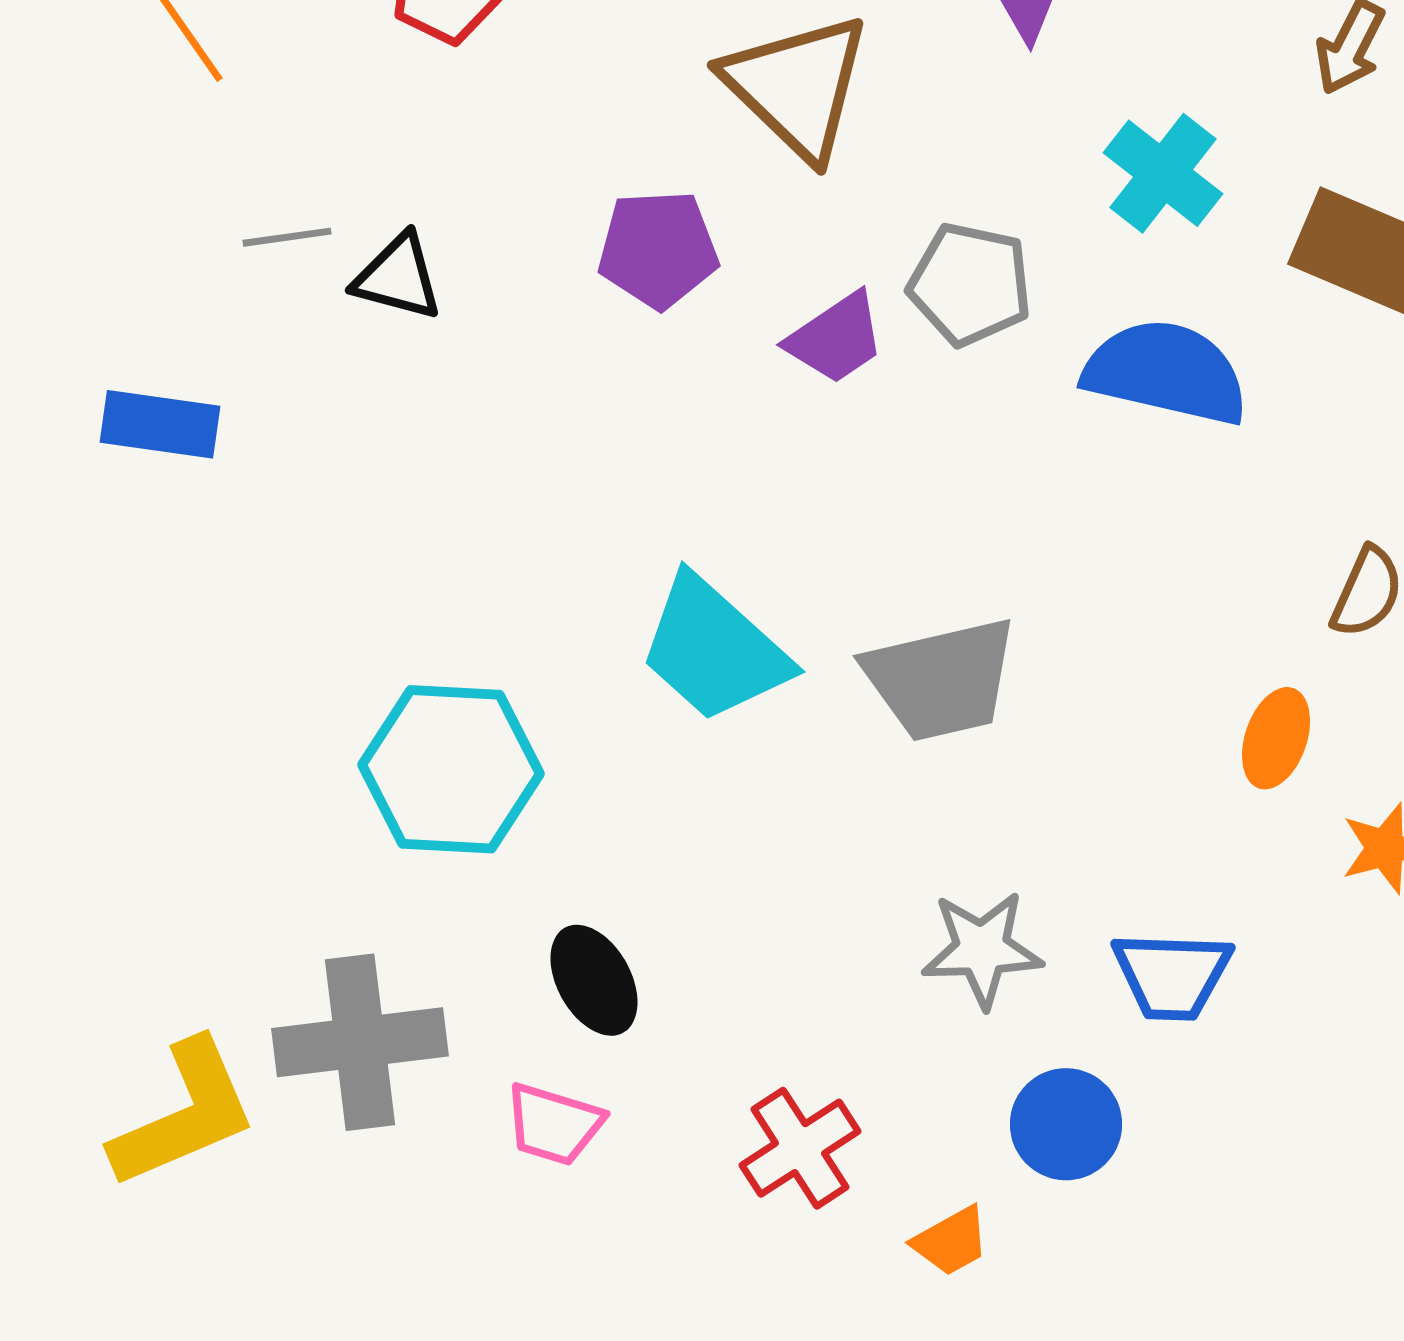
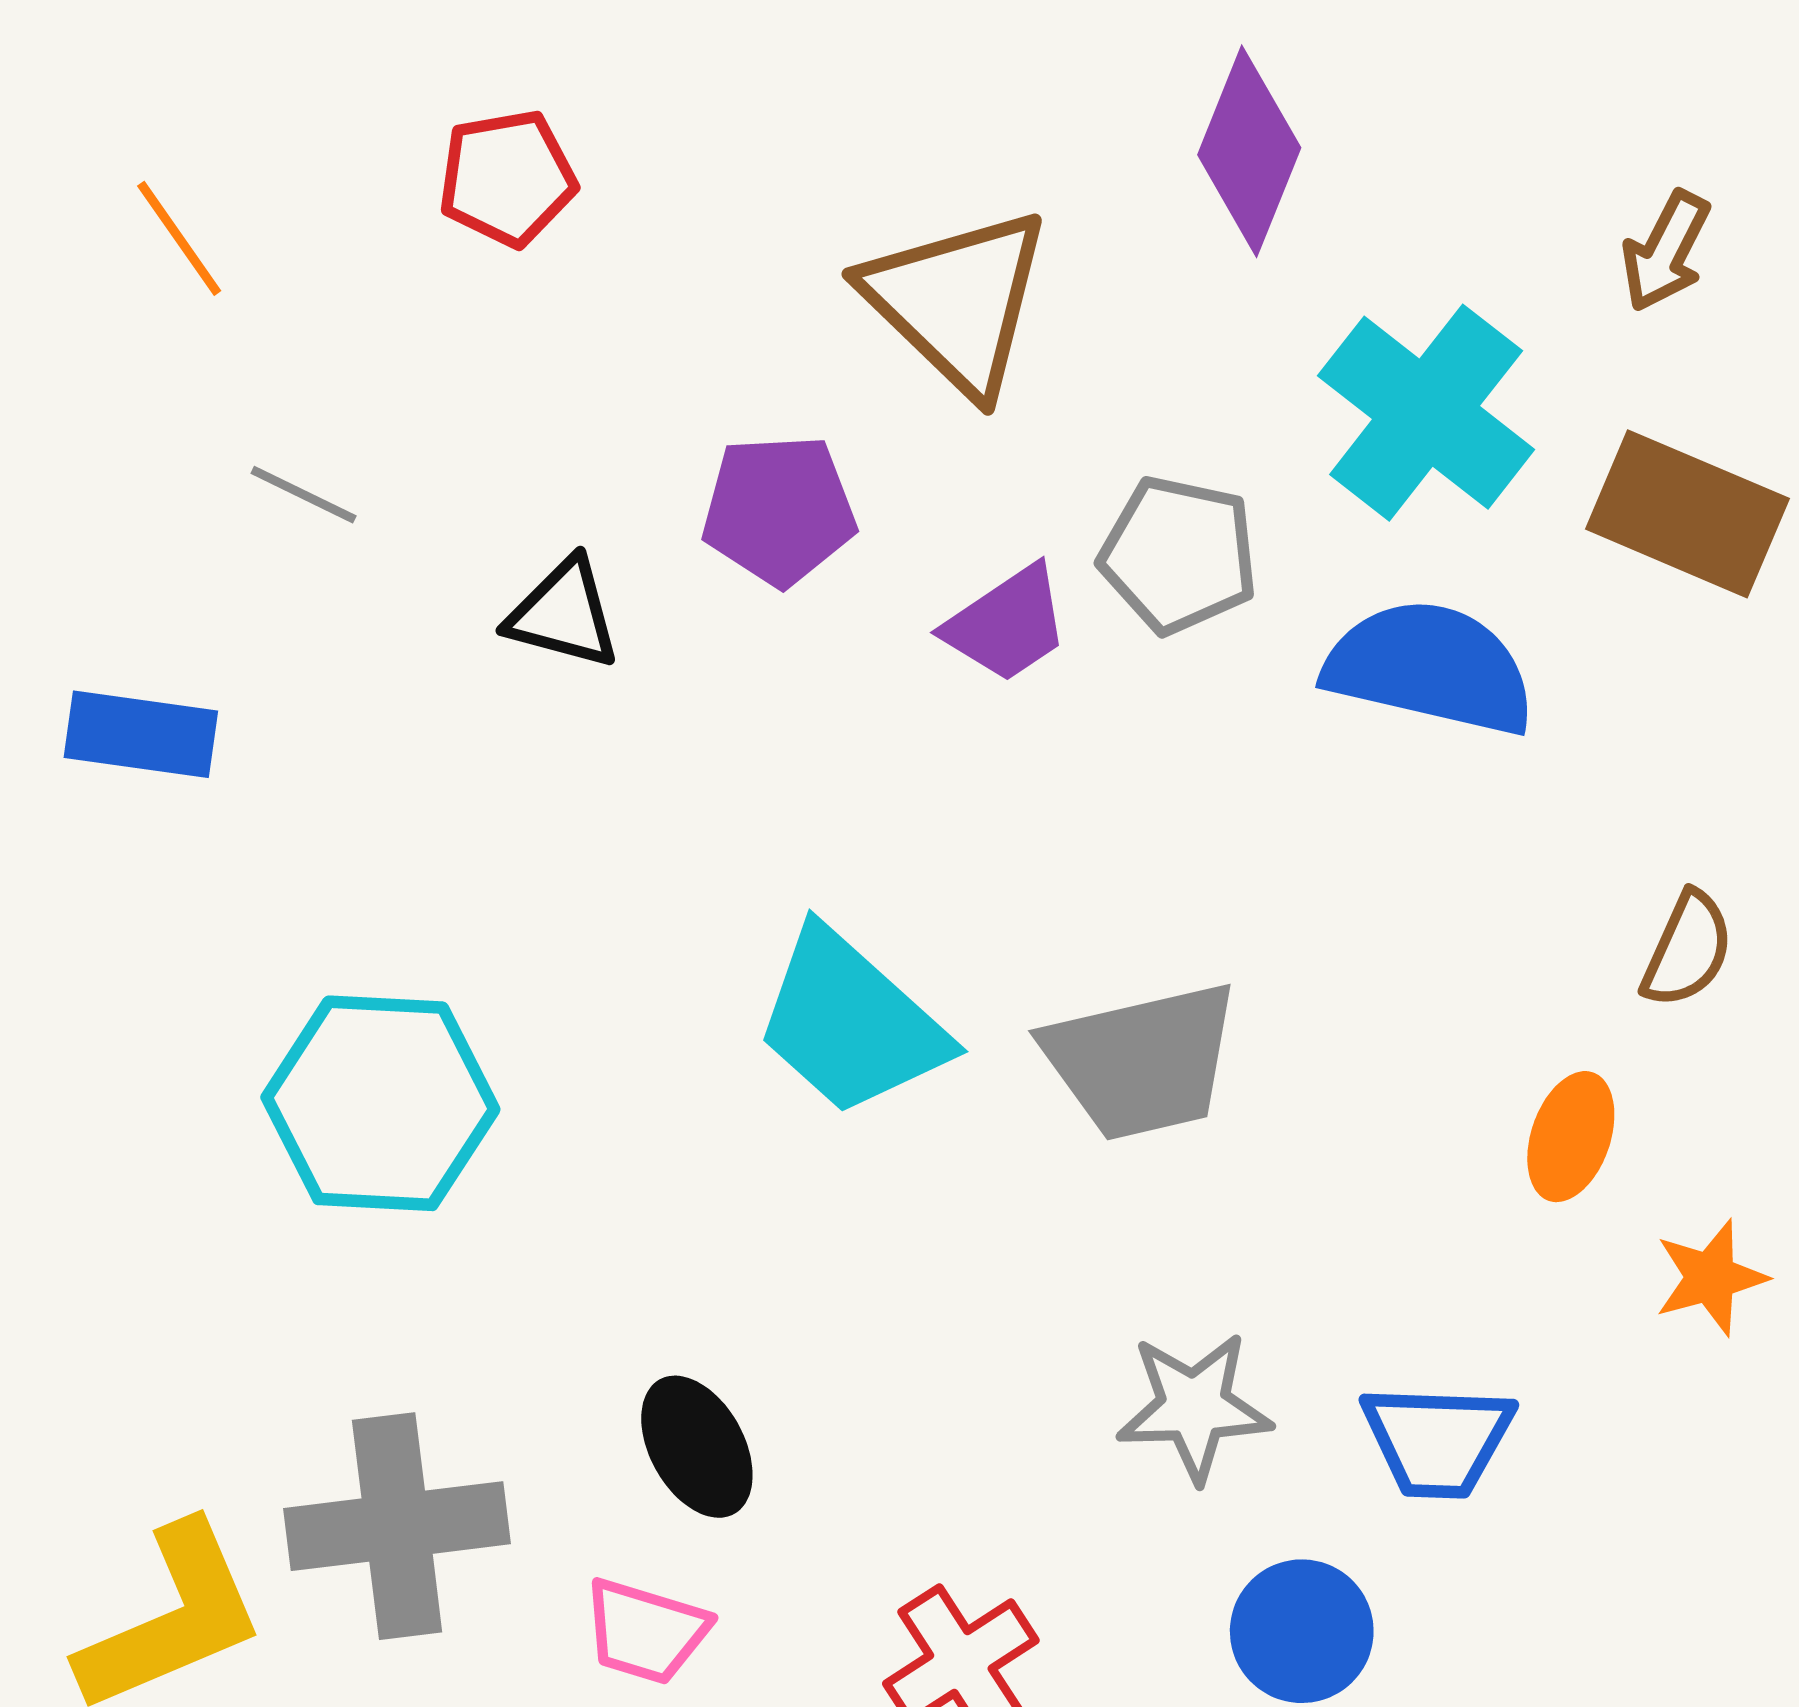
cyan cross: (1163, 173) -> (1426, 413), size x1.4
gray line: (287, 237) -> (304, 495), turned 34
black triangle: (398, 277) -> (564, 614), moved
cyan hexagon: (451, 769) -> (380, 1103), moved

